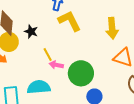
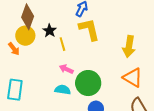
yellow line: (48, 54) -> (62, 44), moved
cyan semicircle: (39, 87) -> (63, 90), moved, size x0.7

